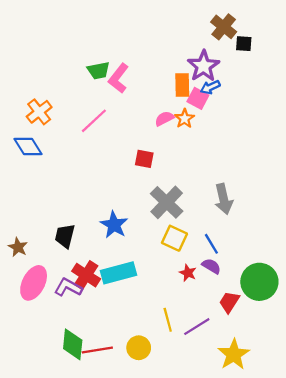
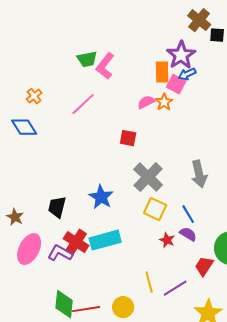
orange cross: (39, 112) -> (34, 96), size x0.7

